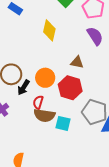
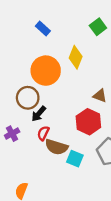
orange circle: (45, 78) -> (46, 71), moved, size x1.4
red semicircle: (38, 102) -> (43, 133), moved

